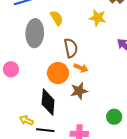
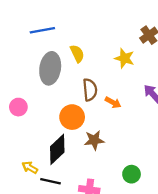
orange arrow: (81, 68) -> (113, 103), moved
black diamond: (48, 102) -> (57, 149), turned 36

